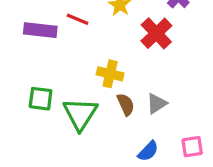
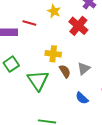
green square: (41, 99) -> (11, 64), moved, turned -35
blue semicircle: (148, 151) -> (82, 98), turned 96

